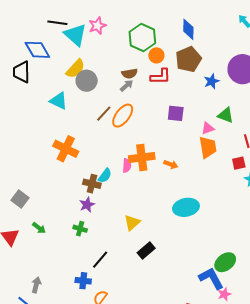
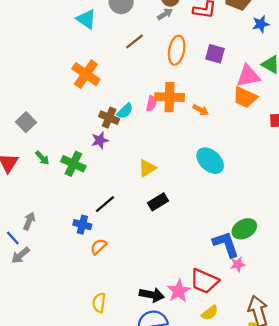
orange ellipse: (123, 116) -> (177, 50), moved, turned -35
pink triangle: (208, 128) -> (248, 76), size x1.6
orange trapezoid: (208, 147) -> (245, 97), turned 115
cyan ellipse: (186, 207) -> (210, 161), turned 45
green cross: (80, 229) -> (73, 164), moved, size x1.5

